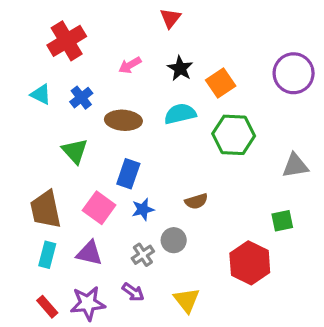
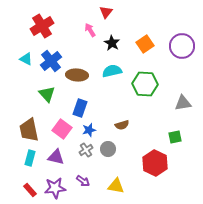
pink arrow: (130, 65) -> (90, 30), moved, turned 88
orange square: (221, 83) -> (145, 44), moved
blue cross: (81, 98) -> (51, 61), size x1.5
gray cross: (143, 255) -> (86, 150), moved
yellow triangle: (187, 300) -> (116, 186), turned -42

